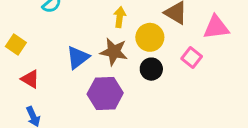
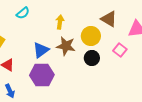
yellow arrow: (120, 17) -> (60, 22), moved
purple hexagon: (105, 94) -> (42, 75), moved

